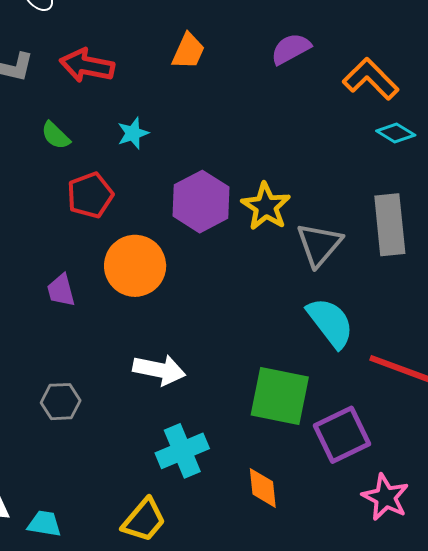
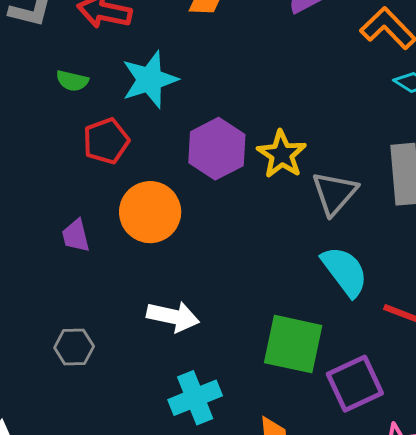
cyan star: (133, 133) -> (150, 80), size x1.8
green semicircle: (56, 135) -> (72, 81), turned -32

